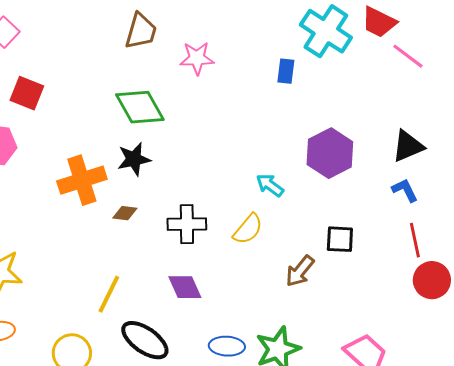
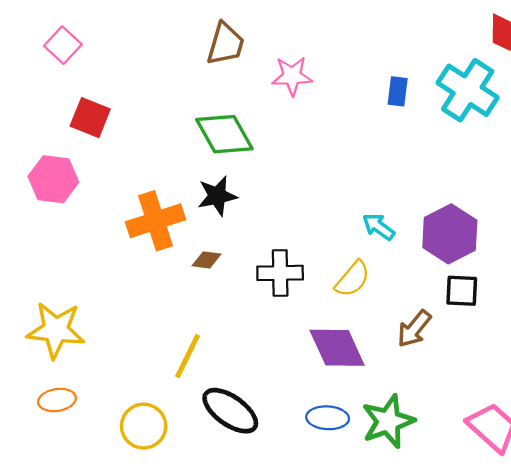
cyan cross: (326, 31) -> (468, 90), moved
purple hexagon: (330, 153) -> (450, 234), moved
purple diamond: (185, 287) -> (337, 348), moved, size x1.4

